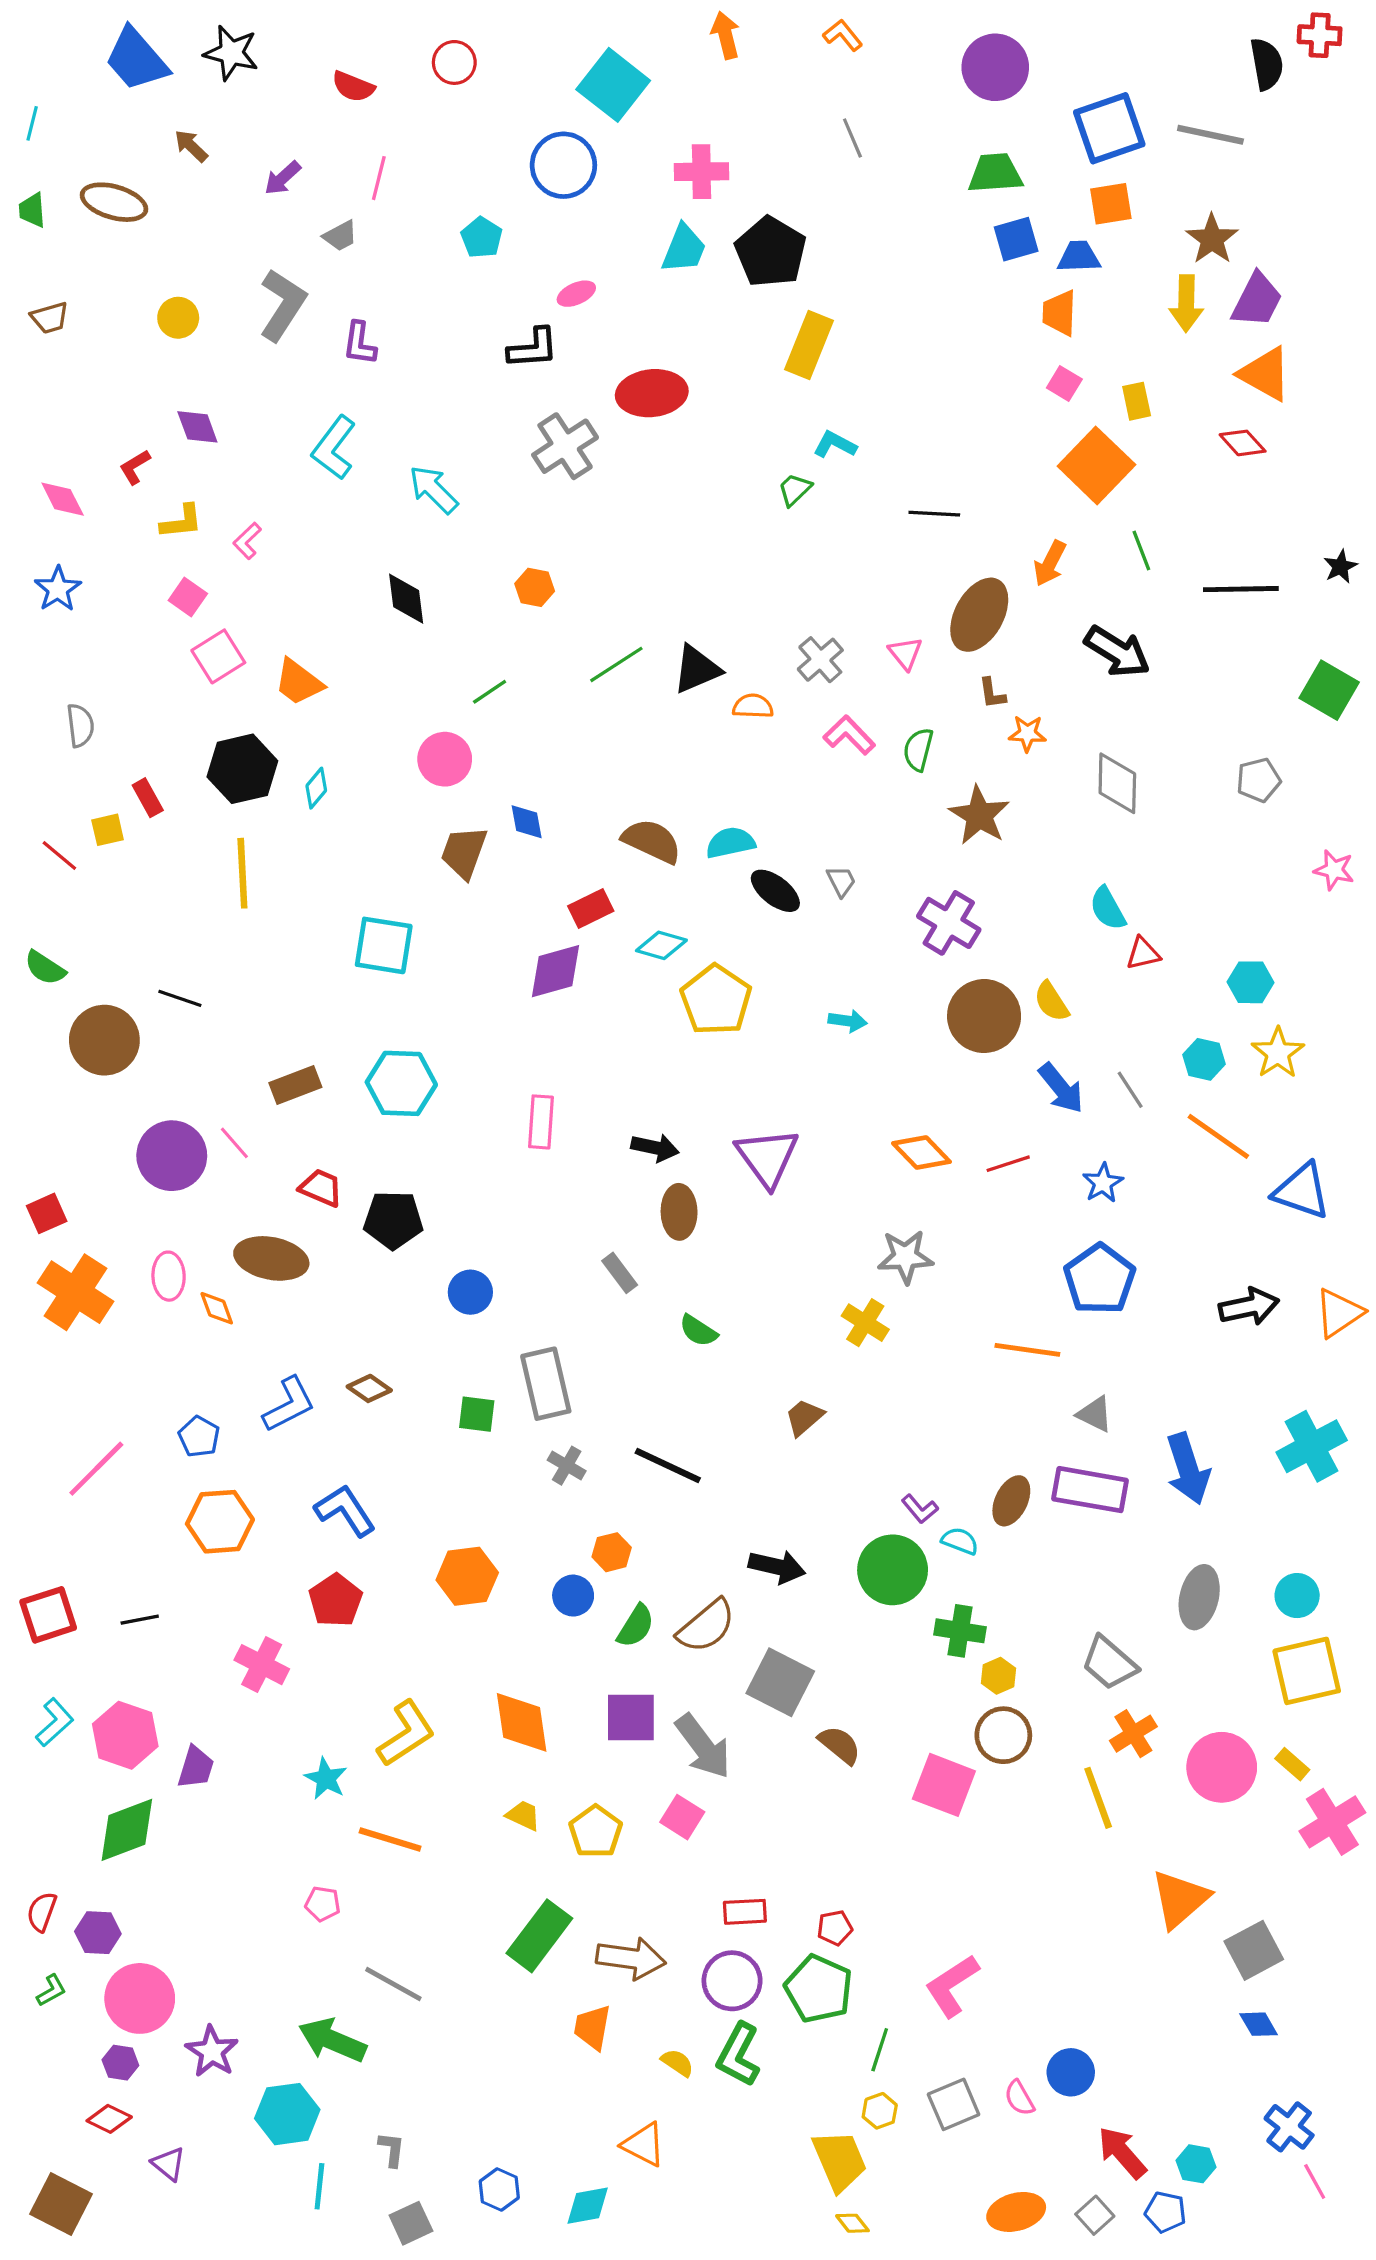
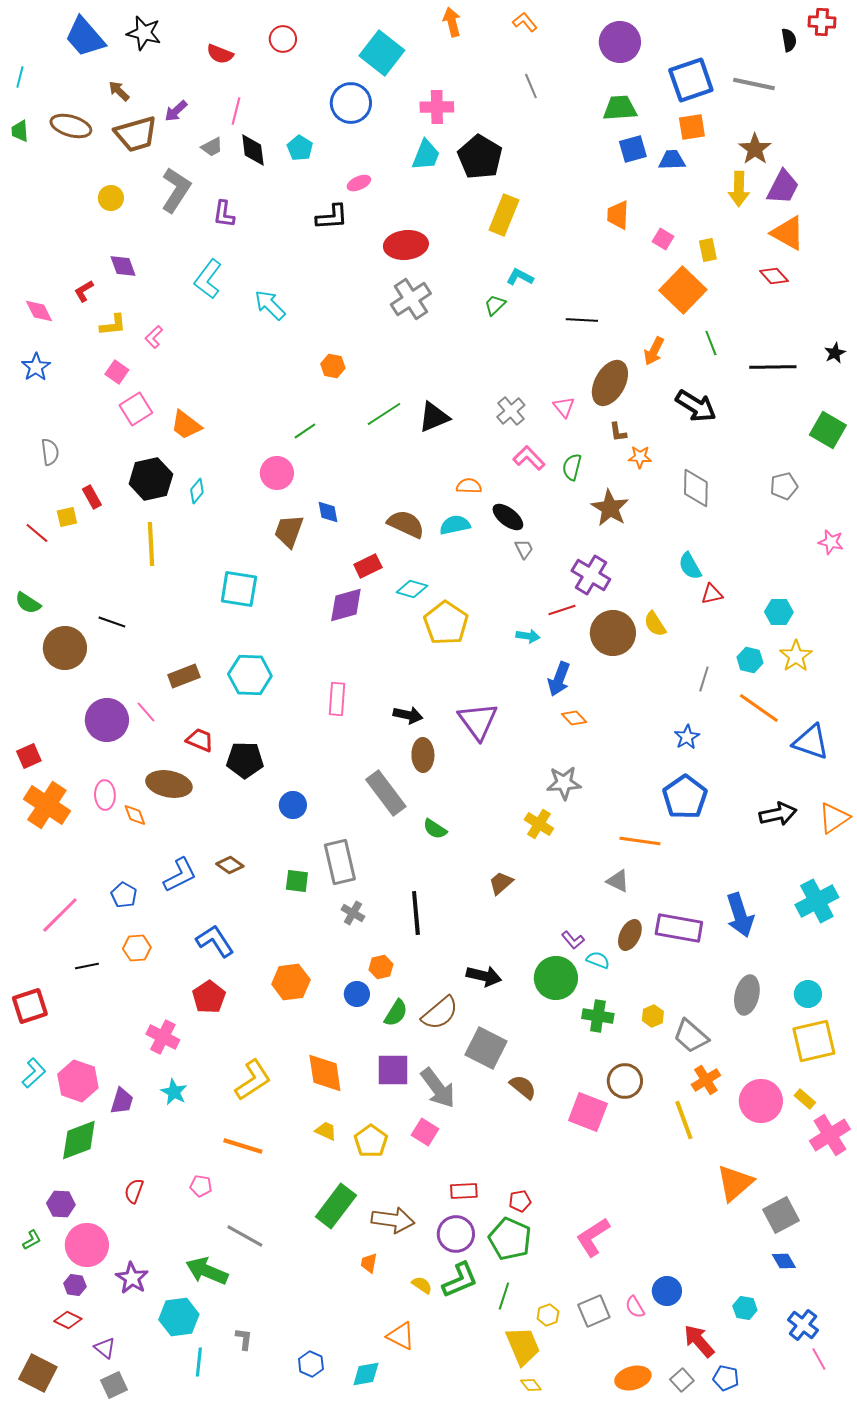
black semicircle: (1267, 64) -> (789, 40), size x0.7
orange trapezoid: (1059, 313) -> (618, 215), moved
brown trapezoid: (50, 318) -> (136, 134), moved, size x1.8
gray cross: (565, 446) -> (411, 299), moved
black diamond: (406, 599) -> (253, 150), moved
orange semicircle: (753, 706) -> (469, 486), moved
black ellipse: (775, 891) -> (508, 517), moved
blue arrow: (1061, 1088) -> (559, 679), moved, turned 60
gray line: (1130, 1090) -> (704, 679), turned 50
orange diamond: (921, 1152) -> (574, 718), size x0.7
red line: (1008, 1164) -> (562, 610), moved
gray rectangle: (620, 1273) -> (386, 793), size x1.8
gray triangle: (1095, 1414) -> (618, 881), moved
black line: (668, 1466) -> (416, 913), turned 60
orange hexagon: (220, 1522) -> (137, 948), size x0.7
black line: (140, 1620) -> (87, 966), moved
yellow hexagon: (998, 1676) -> (653, 1016), moved
cyan star: (326, 1779) -> (174, 1092), moved
red semicircle: (42, 1912) -> (134, 1191), moved
orange trapezoid: (592, 2027) -> (369, 1263), size x0.7
green line: (880, 2050) -> (504, 1296), moved
green L-shape: (738, 2055) -> (460, 1280), turned -141
cyan hexagon: (1196, 2164) -> (745, 1308), moved
gray square: (411, 2223) -> (114, 1385), moved

